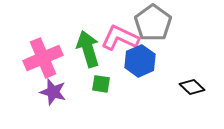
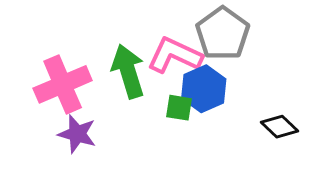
green square: (101, 84) -> (179, 108), moved

